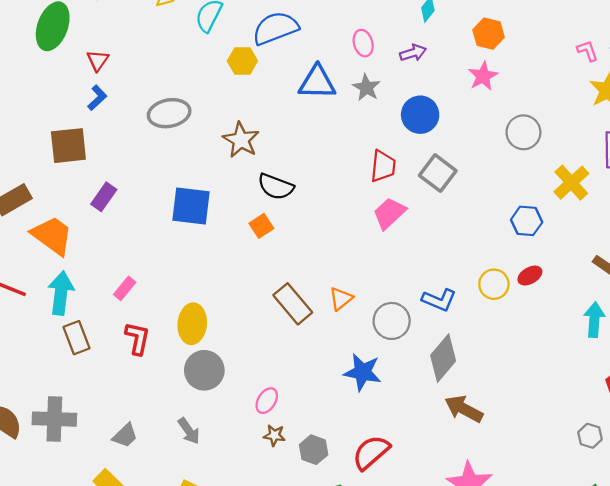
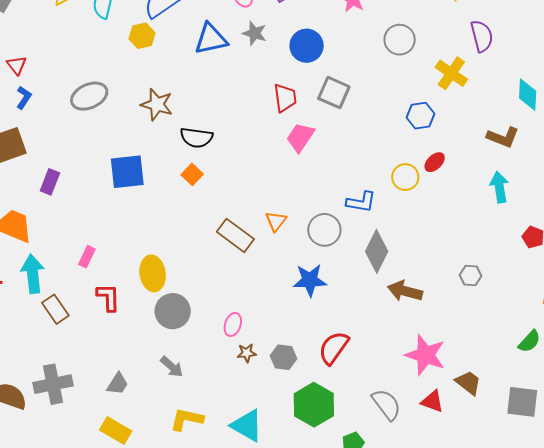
gray hexagon: (590, 436) -> (471, 275), moved

